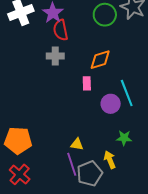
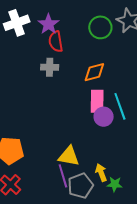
pink rectangle: (87, 83) -> (97, 101), moved, size x1.6
green star: (124, 138) -> (115, 184), moved
yellow triangle: (77, 144) -> (69, 156), size x1.6

